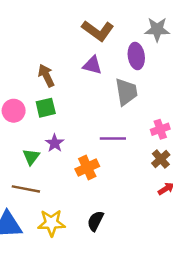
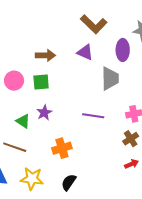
brown arrow: (46, 76) -> (45, 55), turned 108
green triangle: (31, 157) -> (23, 121), turned -42
orange cross: (87, 168) -> (62, 148), moved

